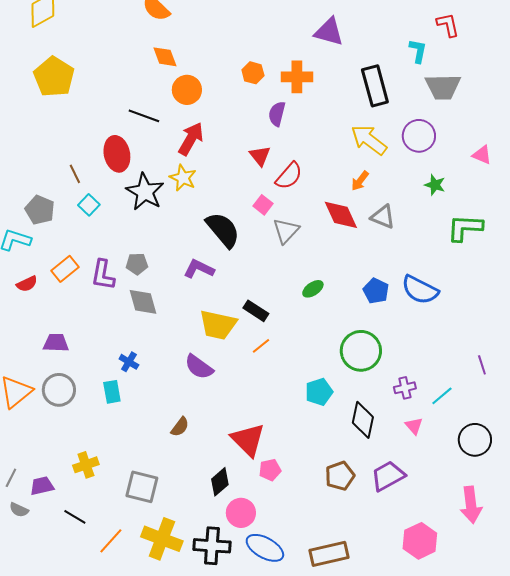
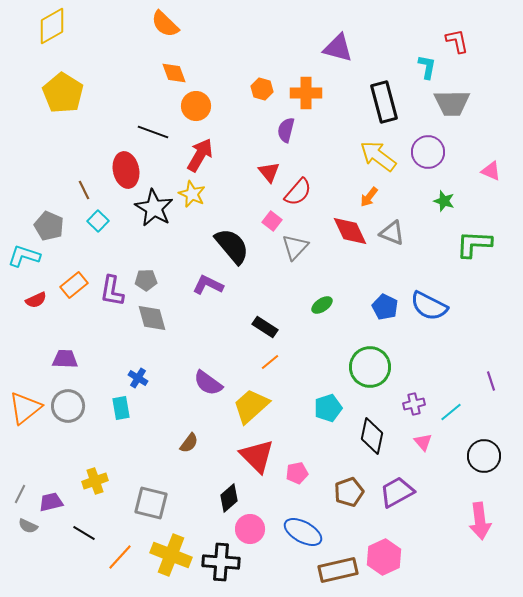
yellow trapezoid: (218, 325) -> (251, 406), moved, turned 126
pink pentagon: (270, 470) -> (297, 473), moved
pink hexagon: (420, 541) -> (384, 557), moved
blue ellipse: (265, 548) -> (303, 532), moved

